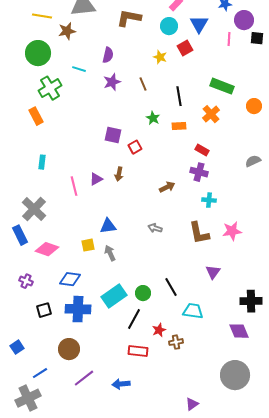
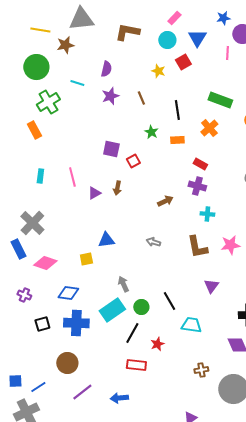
pink line: (74, 186) -> (72, 177), moved
gray arrow: (110, 253) -> (123, 284), moved
brown cross: (176, 342) -> (201, 370), moved
blue square: (17, 347) -> (15, 381), moved, turned 32

